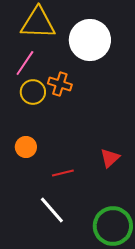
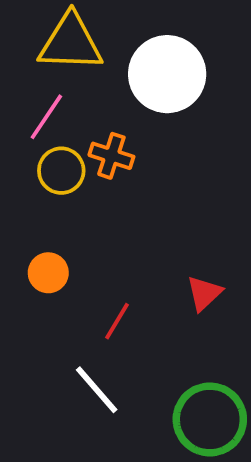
red line: (63, 173) -> (117, 321), turned -45

